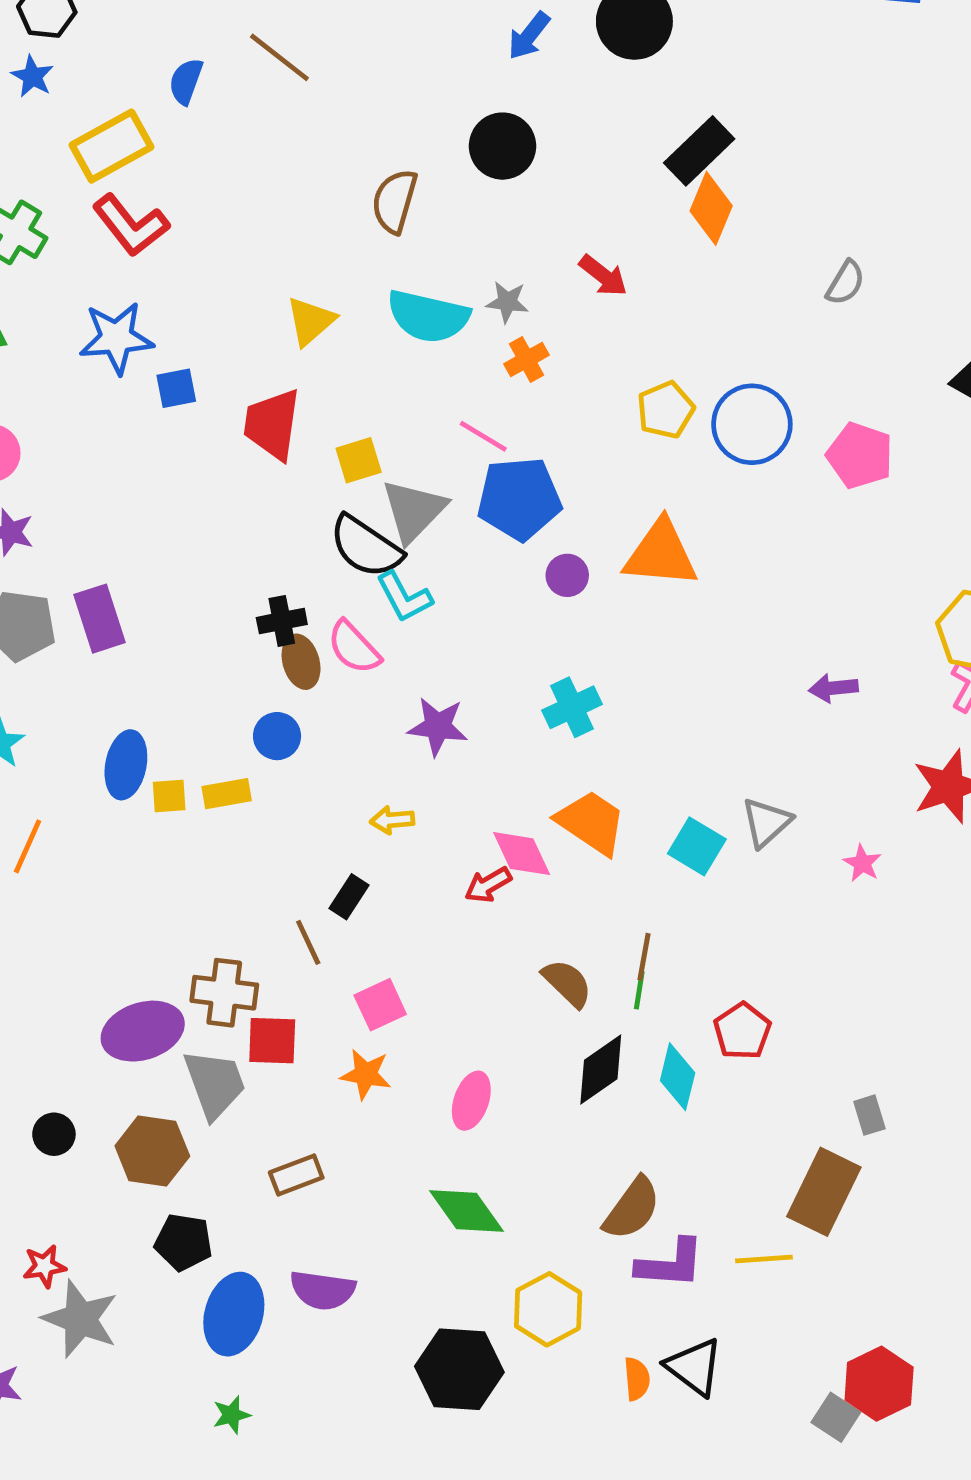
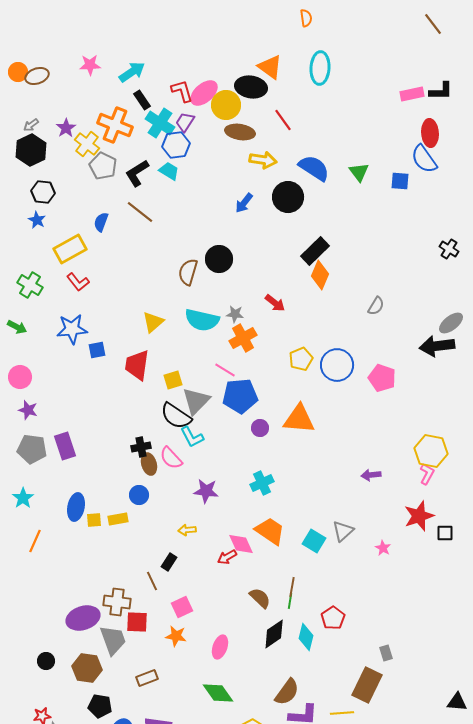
black circle: (502, 146) -> (219, 259), moved
red L-shape: (131, 225) -> (78, 282), size x0.7
orange cross: (526, 360) -> (243, 338), size x1.5

